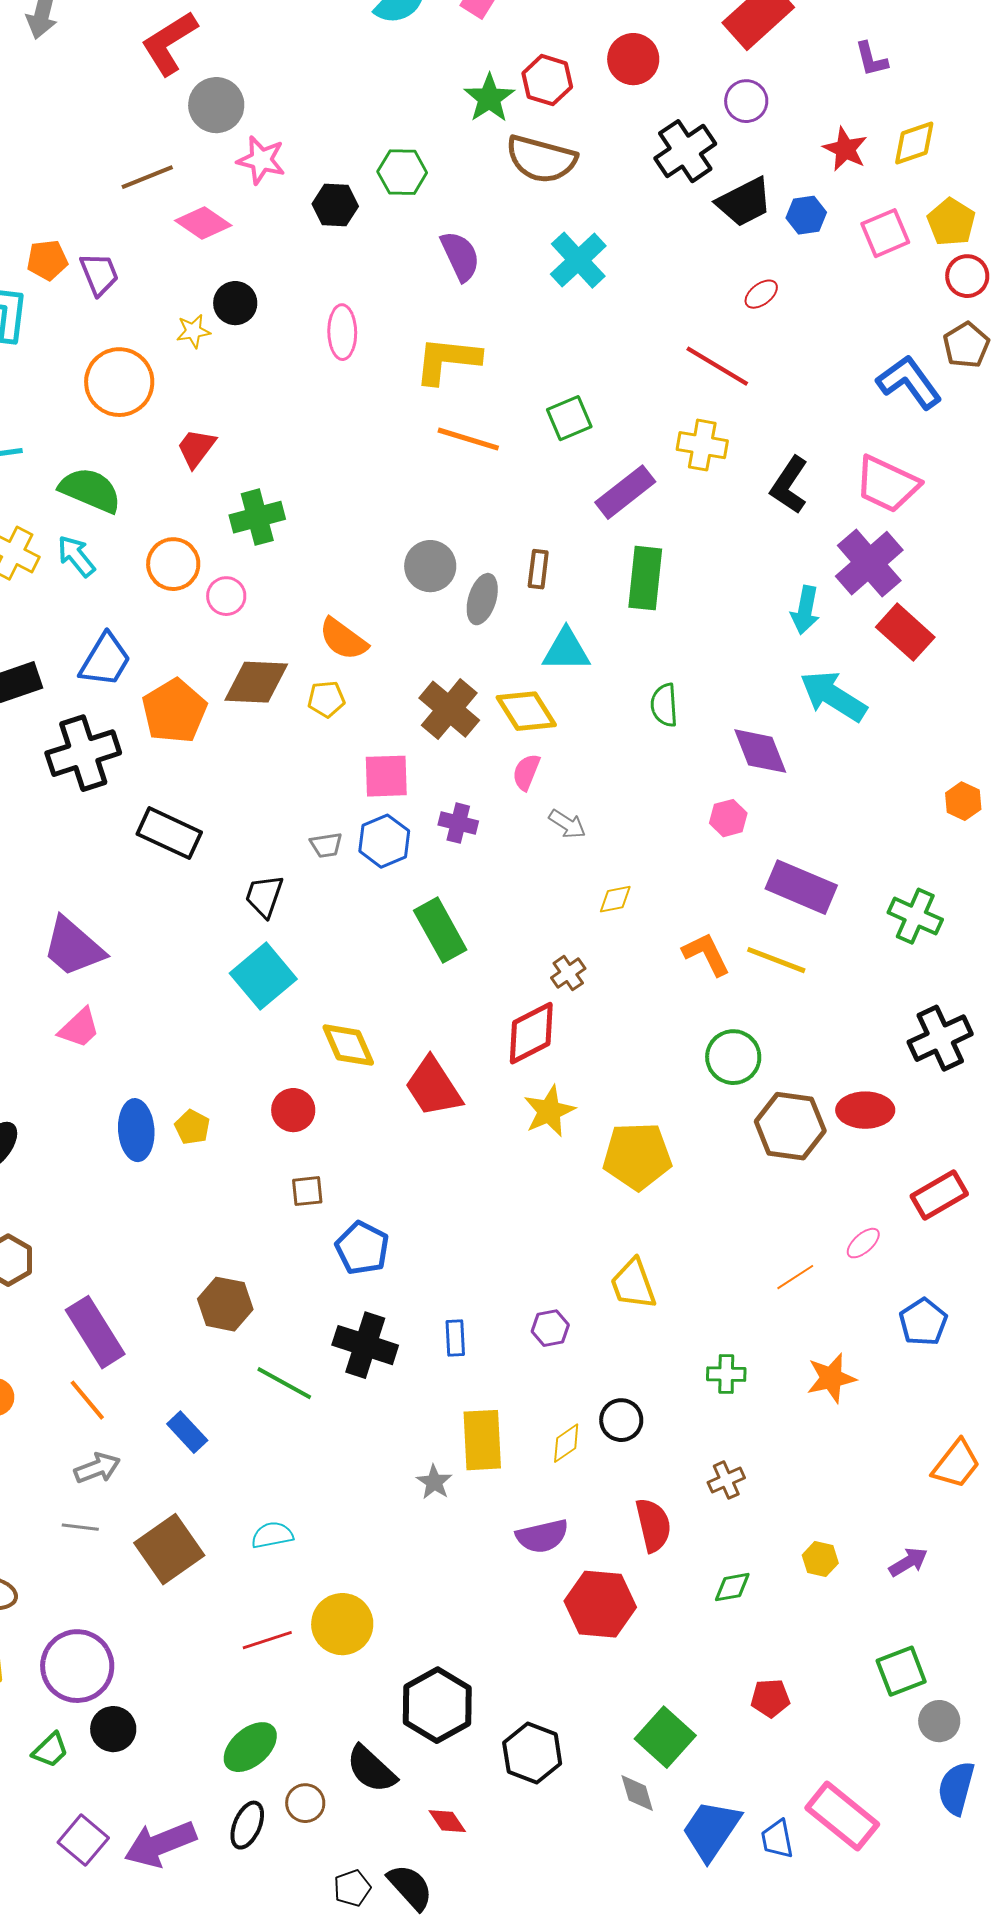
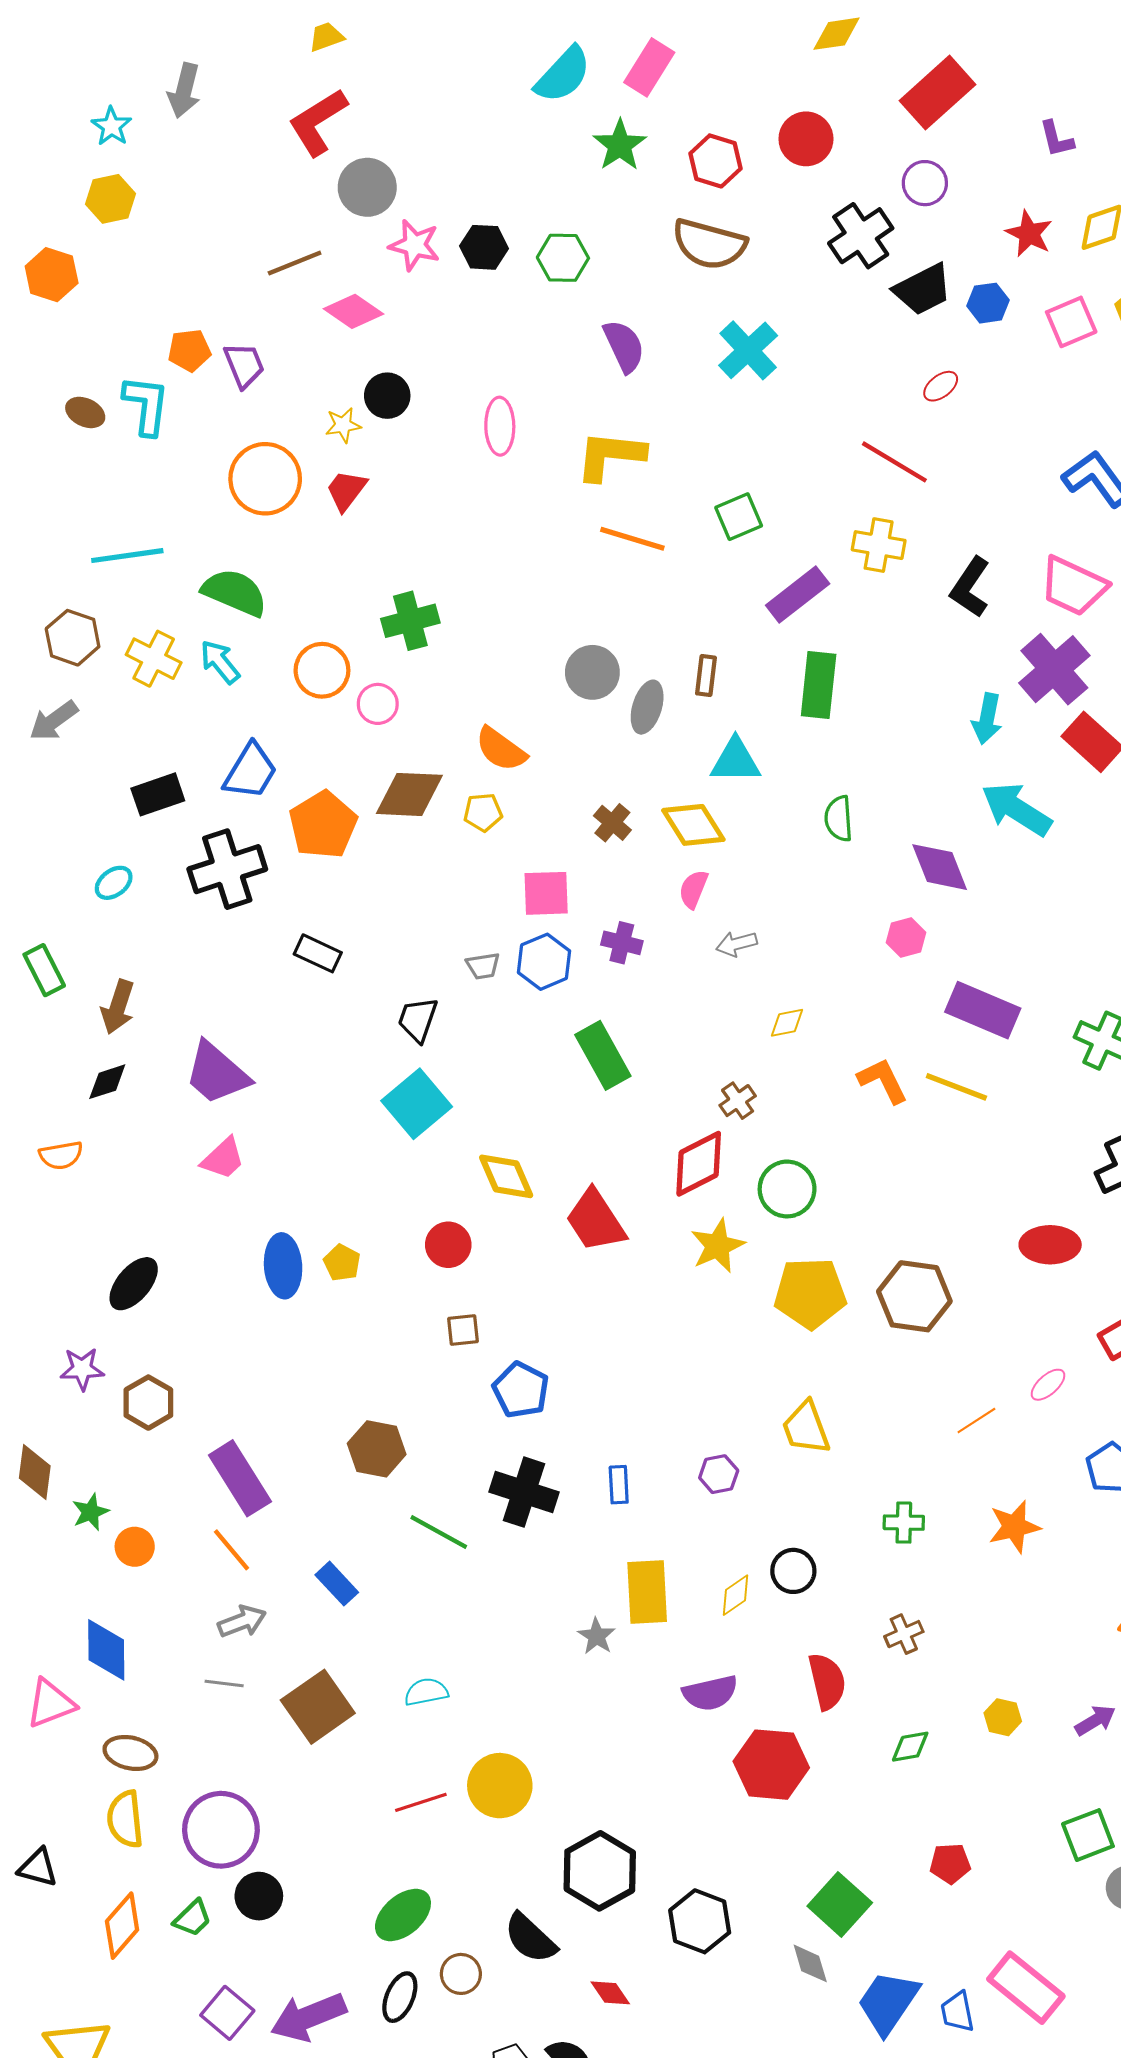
green star: (489, 98) -> (620, 145), moved
black hexagon: (335, 205) -> (484, 247), moved
red trapezoid: (196, 448) -> (346, 490), moved
brown cross: (449, 709) -> (612, 823), size x0.6
gray arrow: (567, 824) -> (737, 944), turned 132
black rectangle: (169, 833) -> (318, 953), size x0.7
green circle: (733, 1057) -> (787, 1189), moved
brown hexagon: (790, 1126) -> (914, 1296), moved

